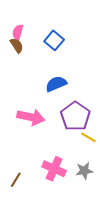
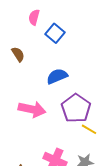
pink semicircle: (18, 32) -> (34, 17), moved
brown semicircle: (17, 45) -> (18, 54), moved

